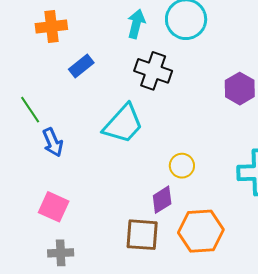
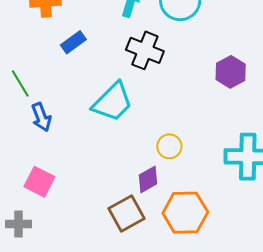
brown square: (142, 235) -> (126, 214), turned -36
gray cross: (61, 253) -> (19, 224), moved

